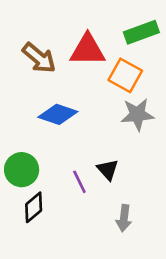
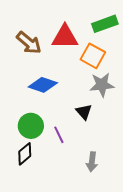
green circle: (22, 170) -> (31, 126), moved
black triangle: (108, 170) -> (84, 112), moved

